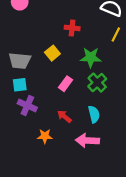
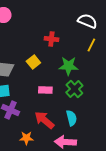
pink rectangle: (66, 84) -> (45, 90), turned 56
red arrow: (64, 116) -> (44, 120), size x1.5

